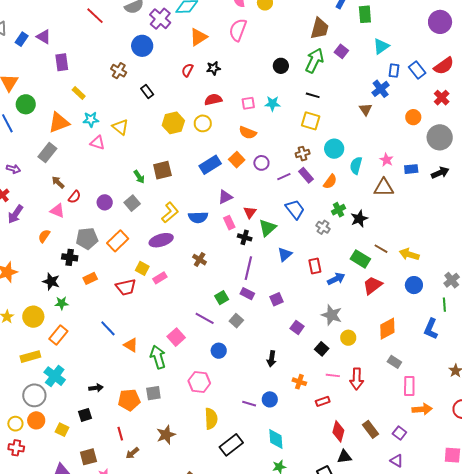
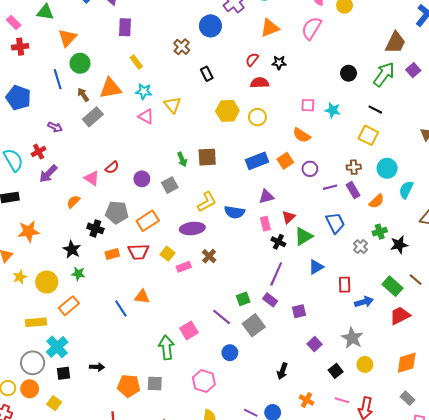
red semicircle: (213, 100) -> (260, 83), moved
brown arrow: (58, 182) -> (83, 95), moved
brown cross: (200, 260) -> (209, 256), moved
red trapezoid: (126, 287) -> (138, 252), moved
gray square: (236, 321) -> (254, 325), size x1.5
orange triangle: (131, 345) -> (142, 297), moved, turned -35
black square: (85, 415) -> (63, 373), moved

